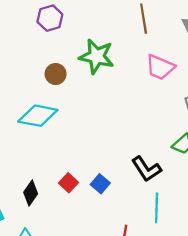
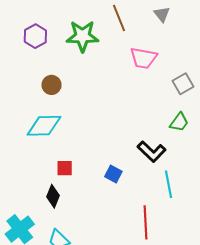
green star: (97, 56) -> (82, 36), moved
red square: (68, 183) -> (65, 168), moved, turned -30

